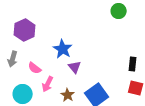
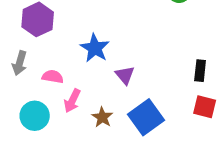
purple triangle: (75, 67) -> (125, 75), moved
pink semicircle: (35, 68) -> (53, 77), turned 152

